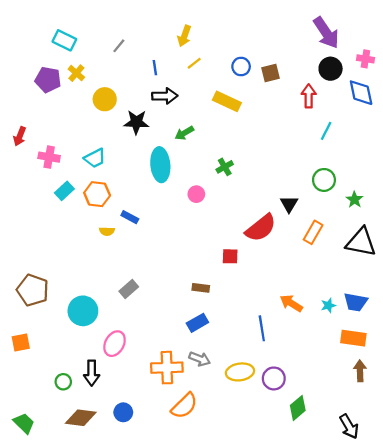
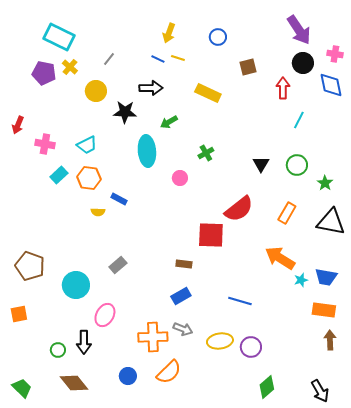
cyan rectangle: (64, 40) -> (59, 37), size x1.4
gray line: (119, 46) -> (109, 59), moved
yellow line: (194, 63) -> (178, 58), turned 56
blue circle: (241, 67) -> (218, 37), moved
blue line: (155, 68) -> (158, 59), moved, turned -56
black triangle: (289, 204) -> (261, 164), moved
red square: (230, 256) -> (211, 235), size x1.8
orange arrow: (291, 303) -> (280, 258), moved, size x1.4
blue line: (262, 328) -> (240, 301), turned -65
green diamond: (298, 408) -> (267, 387), moved
blue circle: (123, 412) -> (128, 376), moved
brown diamond: (81, 418) -> (74, 383), turned 44

